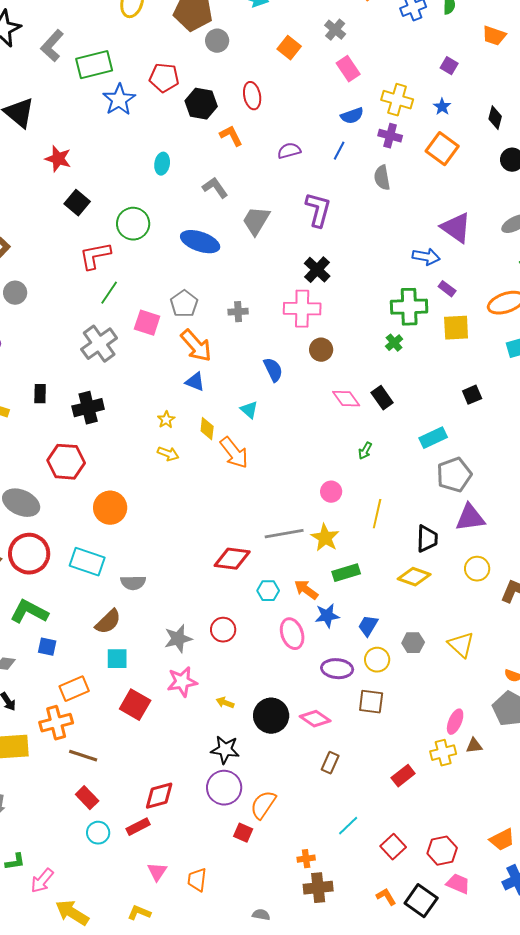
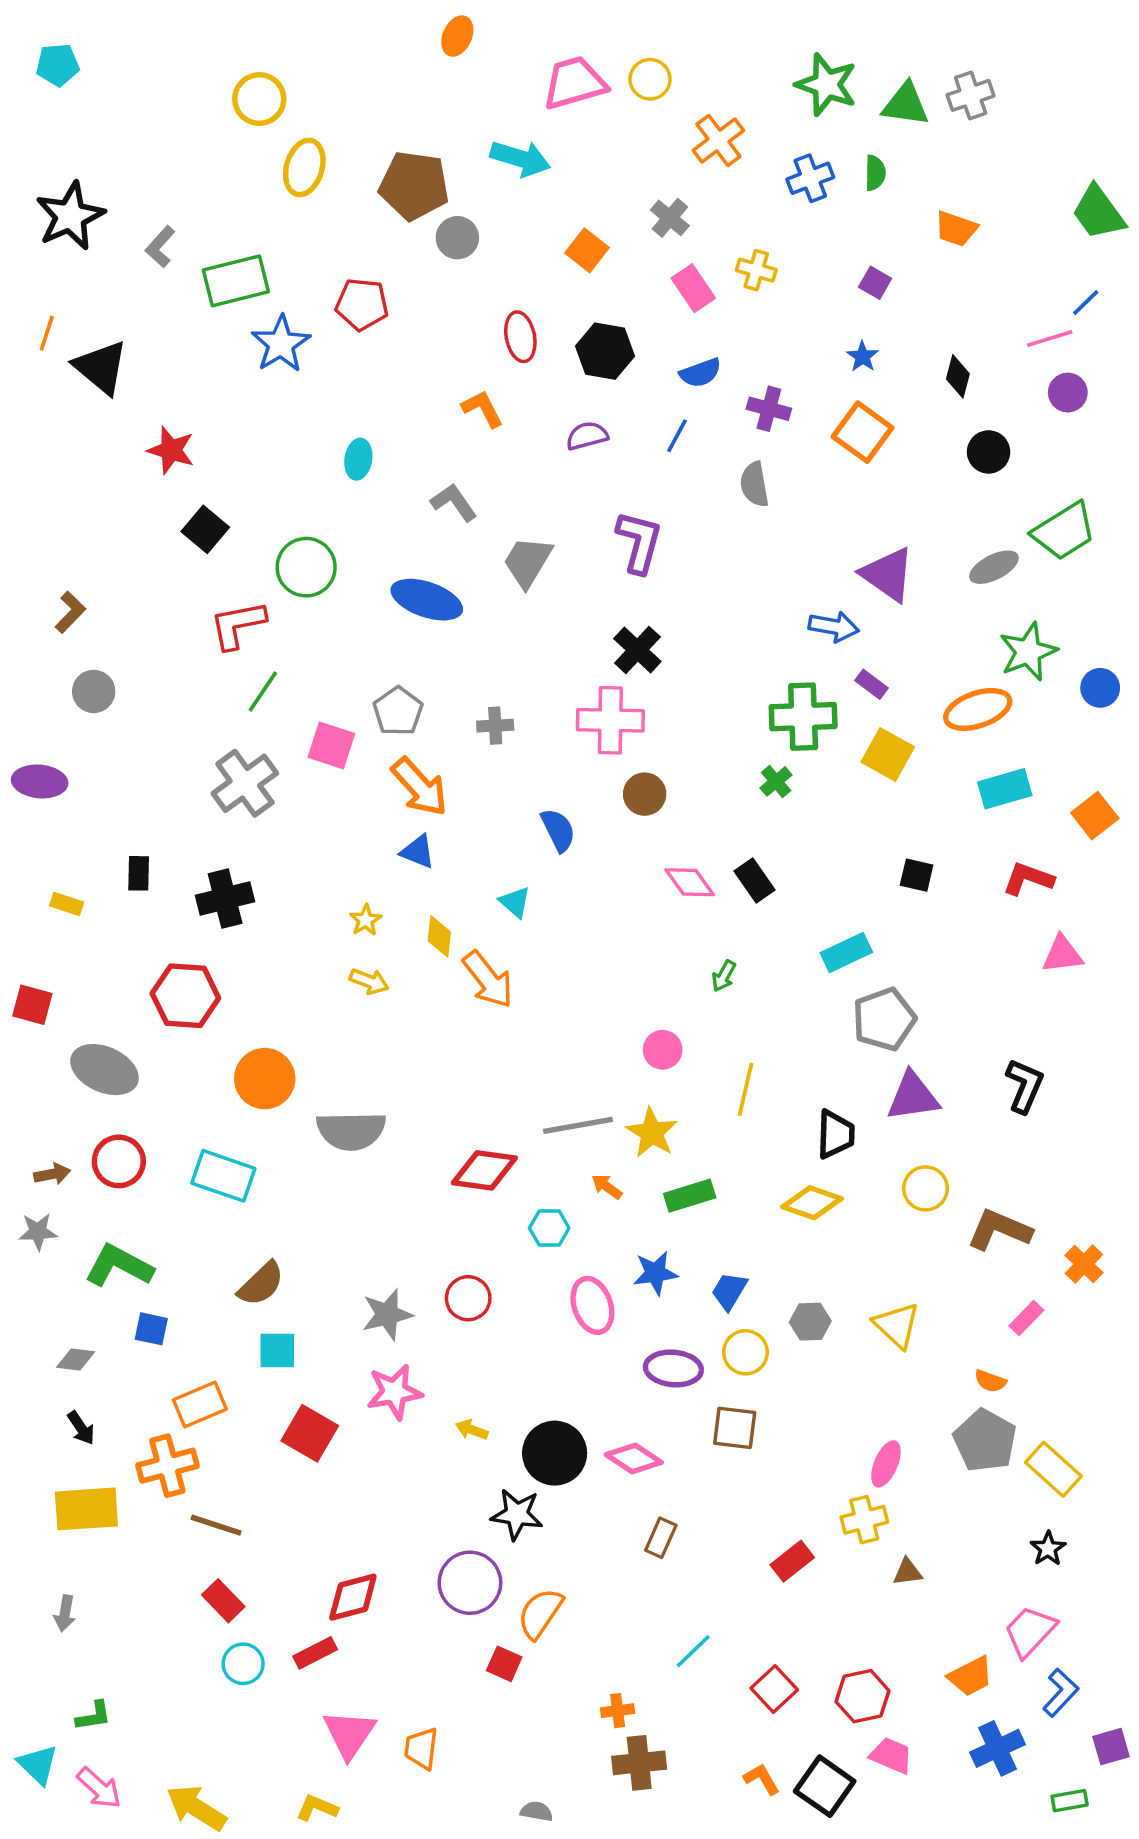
gray L-shape: (52, 46) -> (160, 247), size x0.7
yellow cross: (397, 100) -> (756, 270), moved, size x0.7
black hexagon: (201, 104) -> (605, 351), moved
yellow square: (456, 328) -> (888, 754), turned 32
black square: (472, 395) -> (917, 875), turned 36
red circle: (29, 554) -> (119, 1161), size x0.7
gray semicircle: (133, 583) -> (351, 1131), moved, size x1.5
orange arrow: (306, 590) -> (607, 1187), moved, size x0.7
brown triangle: (474, 746) -> (908, 1572), moved
black star: (225, 750) -> (517, 1514), moved
pink triangle: (157, 872) -> (349, 1734), size x1.5
pink arrow: (42, 881) -> (99, 1788), moved, turned -88

